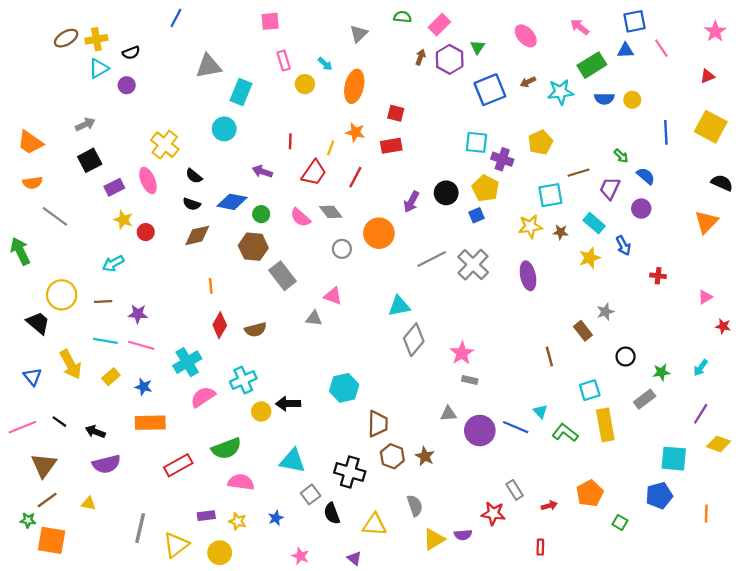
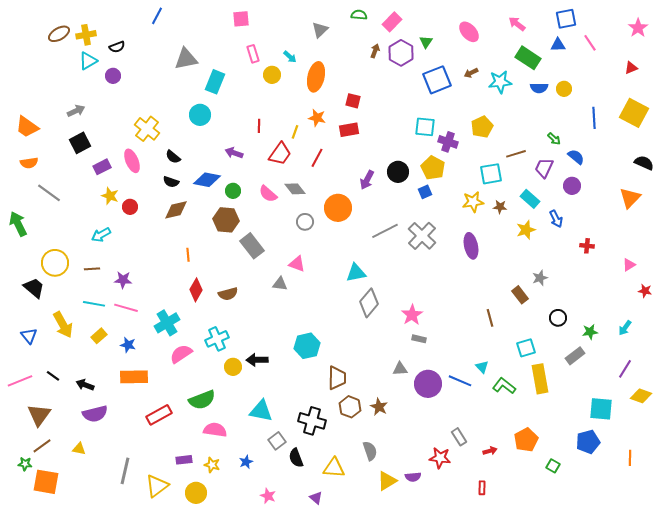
green rectangle: (592, 65) -> (528, 58), turned 65

